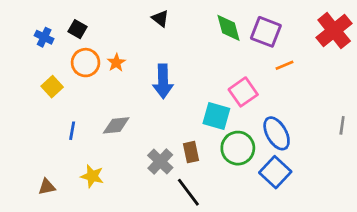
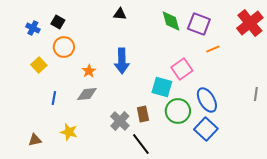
black triangle: (160, 18) -> (120, 14), turned -32
orange star: (116, 63) -> (89, 71), moved

